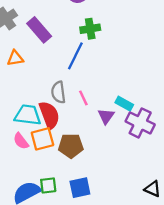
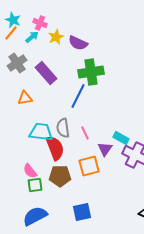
green cross: (90, 29) -> (91, 72), size x1.4
cyan trapezoid: (28, 115) -> (41, 132), moved
orange square: (42, 139) -> (89, 166), moved
brown pentagon: (71, 146) -> (60, 176), moved
green square: (48, 185) -> (35, 185), moved

